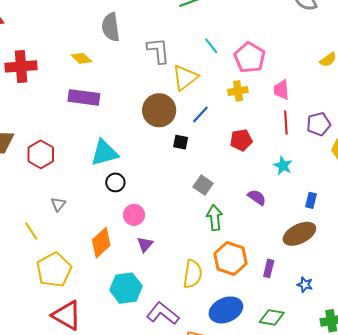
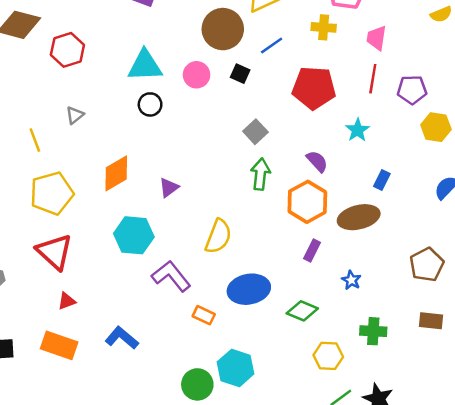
red pentagon: (241, 140) -> (314, 88), size x1.6
pink circle: (134, 215) -> (197, 75), moved
orange hexagon: (231, 258) -> (307, 202), moved

